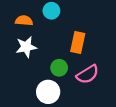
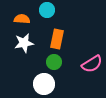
orange rectangle: (78, 43) -> (57, 39), moved
pink semicircle: (88, 74) -> (92, 64), moved

